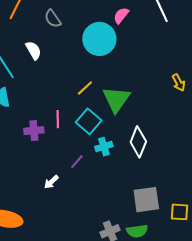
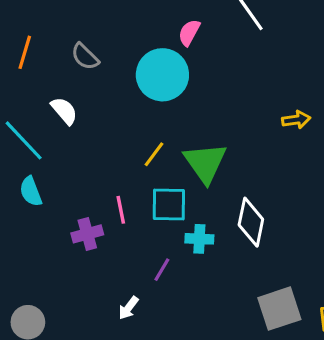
yellow arrow: (179, 83) -> (296, 120), turned -60
cyan square: (89, 121) -> (169, 204), turned -30
cyan cross: (104, 147) -> (199, 239), turned 30

